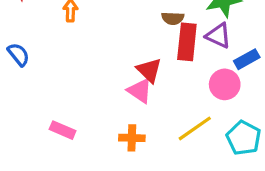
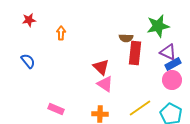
purple triangle: (218, 36) -> (168, 52), moved
red triangle: (149, 70) -> (101, 67), moved
pink circle: (225, 84) -> (172, 80), moved

